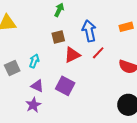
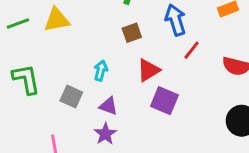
red triangle: (72, 55) -> (148, 70), moved
gray square: (12, 68) -> (71, 97), moved, turned -35
purple square: (65, 86) -> (164, 101), moved

